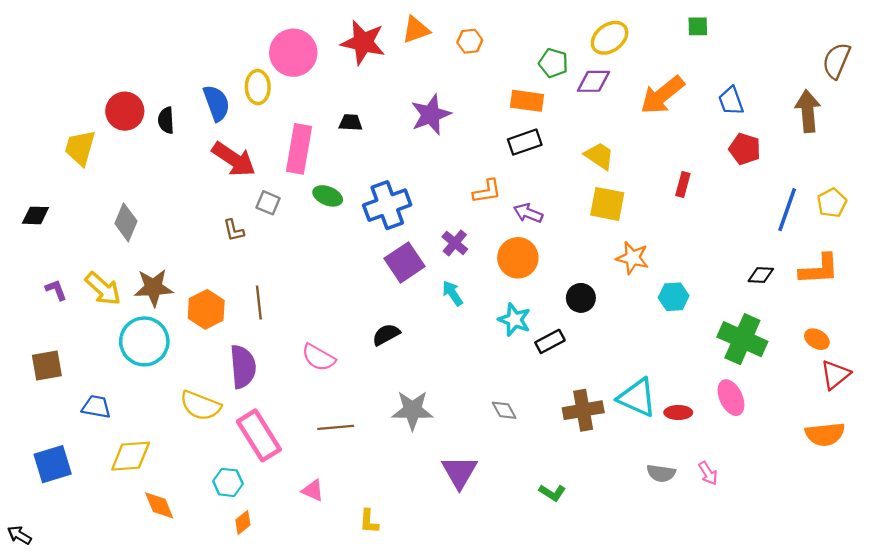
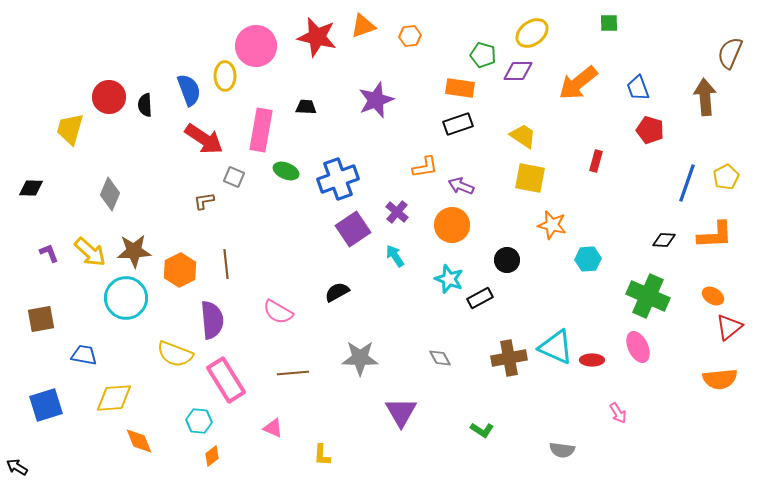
brown L-shape: (234, 230) -> (204, 201), turned 95
gray semicircle: (661, 473) -> (562, 450), moved

